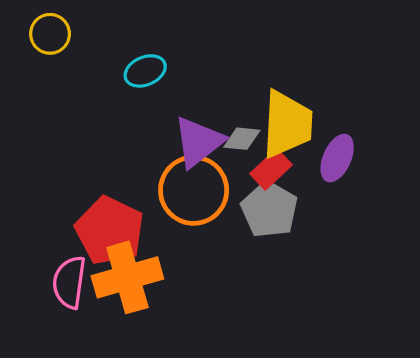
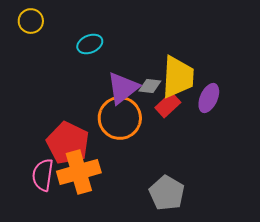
gray pentagon: (269, 210) -> (167, 193), moved

